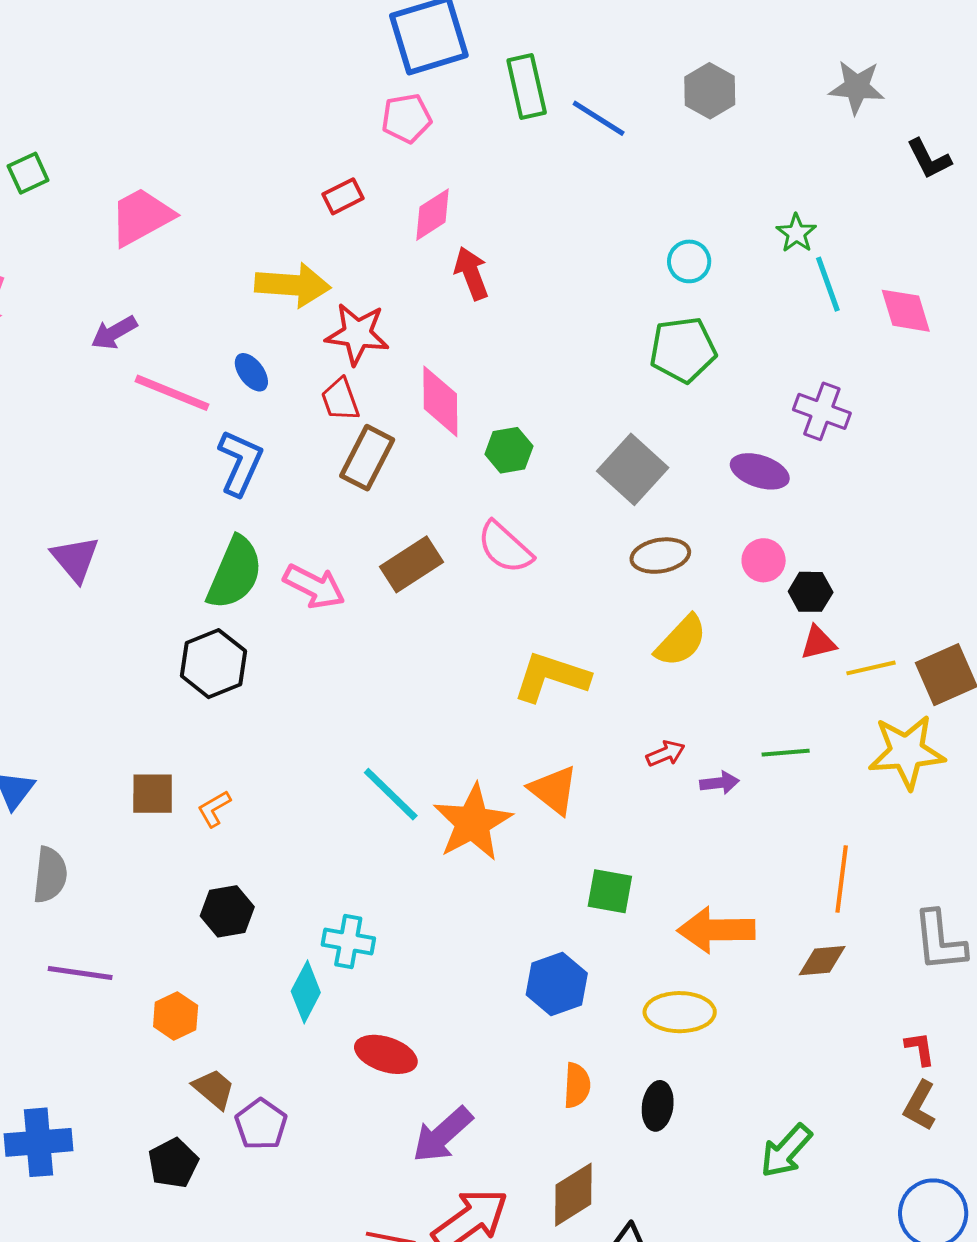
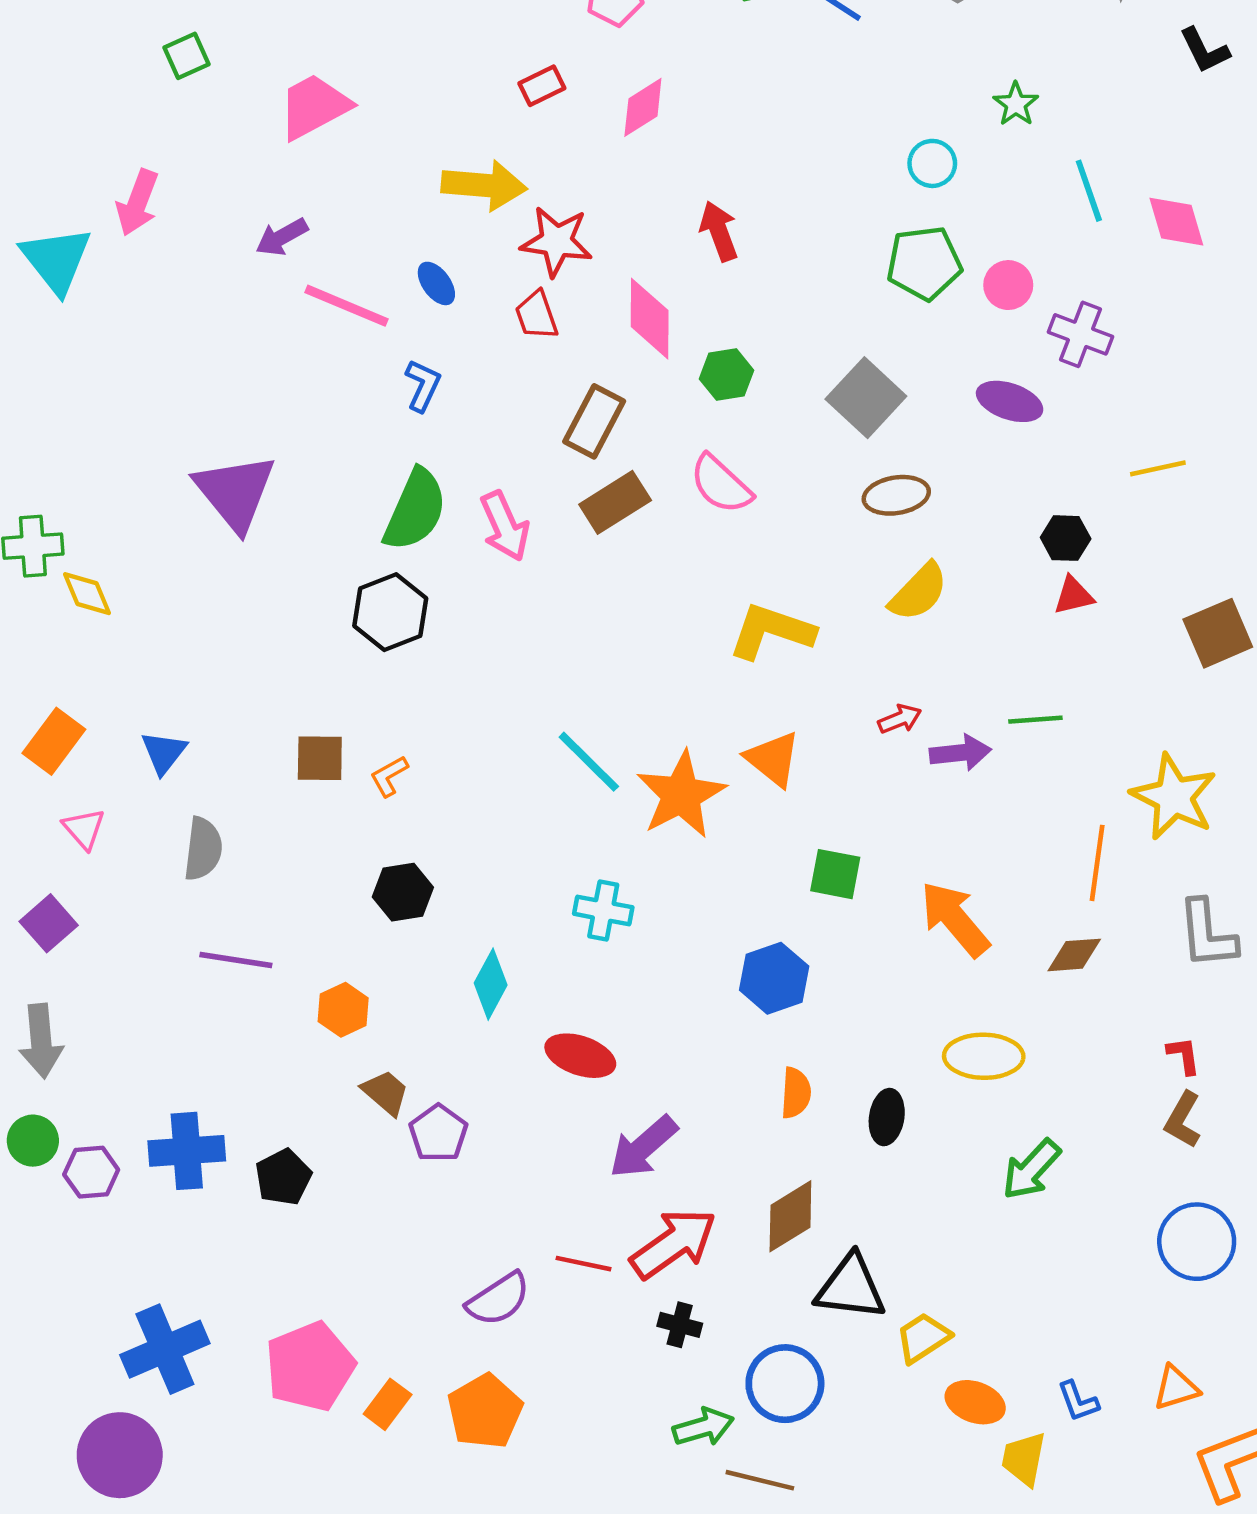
green star: (796, 233) -> (1016, 104), moved
red arrow: (471, 273) -> (719, 231), moved
brown rectangle: (367, 458) -> (594, 421), moved
blue L-shape: (240, 463) -> (423, 385), size x0.7
purple triangle: (75, 559) -> (235, 492), size x1.5
pink circle: (764, 560) -> (1008, 285), moved
pink arrow: (314, 586) -> (505, 526), turned 38
yellow line: (871, 668) -> (1158, 468), moved
yellow star: (907, 752) -> (1174, 797), moved, turned 30
purple arrow: (720, 783) -> (960, 753), size x1.4
orange arrow: (716, 930) -> (955, 919), turned 50
cyan cross: (348, 942) -> (603, 911), moved
yellow ellipse: (680, 1012) -> (984, 1056), moved
black pentagon: (173, 1163) -> (283, 1177), moved

